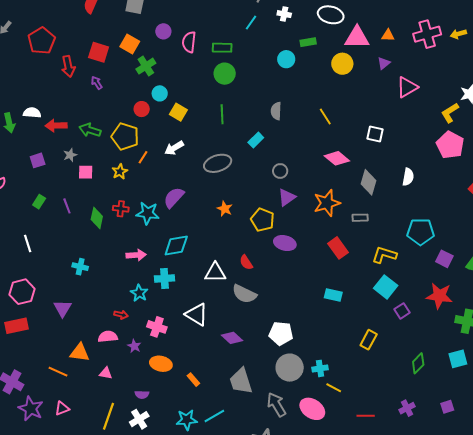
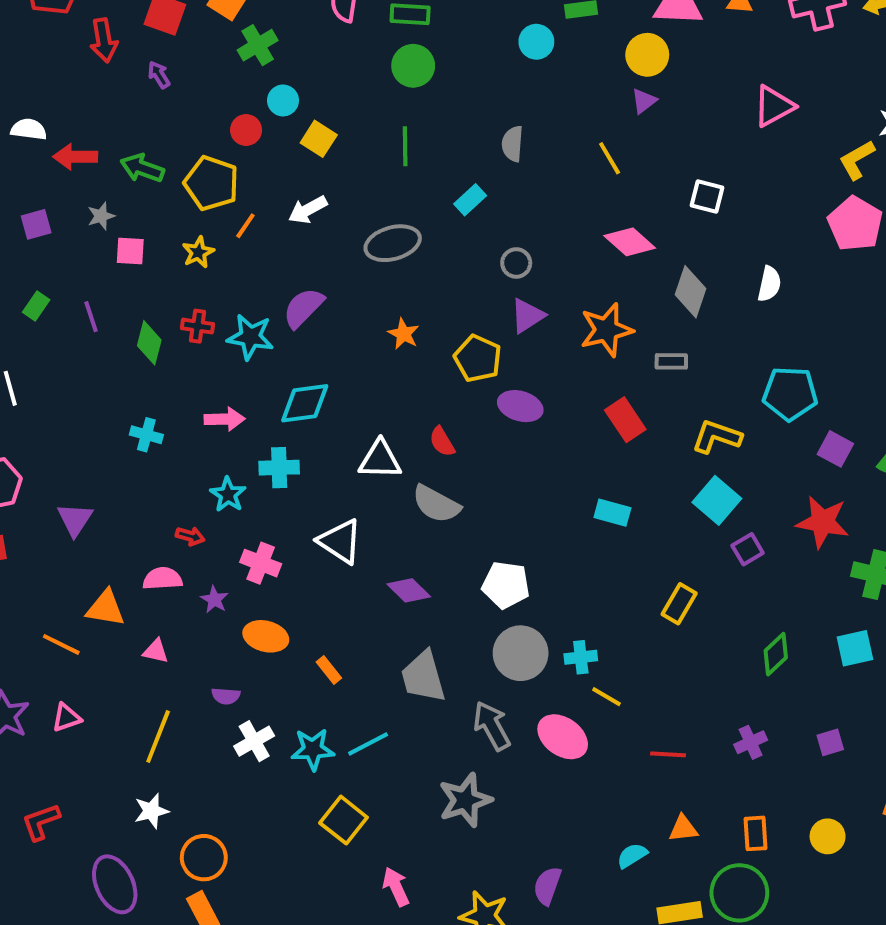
purple triangle: (384, 63) -> (644, 101), moved
cyan cross: (80, 267) -> (146, 435), moved
white cross: (139, 419) -> (254, 741), moved

